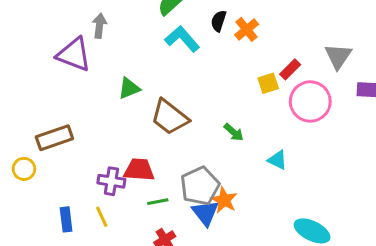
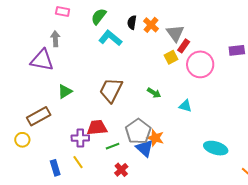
gray triangle: (338, 56) -> (175, 33), moved
green triangle: (129, 88) -> (65, 91), moved
brown trapezoid: (170, 117) -> (111, 90), turned 88

